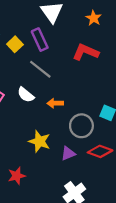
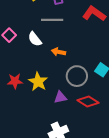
gray line: (40, 69) -> (52, 20), turned -50
red star: (17, 176) -> (15, 81), moved

